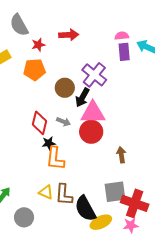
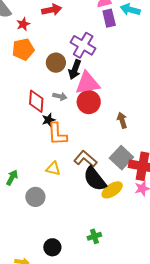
gray square: (115, 192) -> (121, 158), turned -30
brown L-shape: (64, 195) -> (85, 159), moved, turned 135

